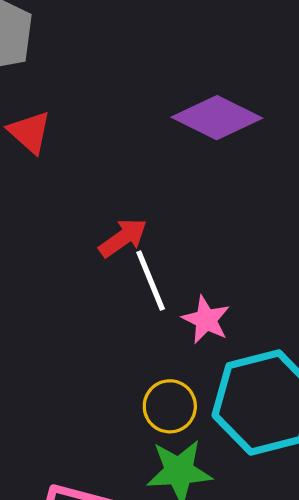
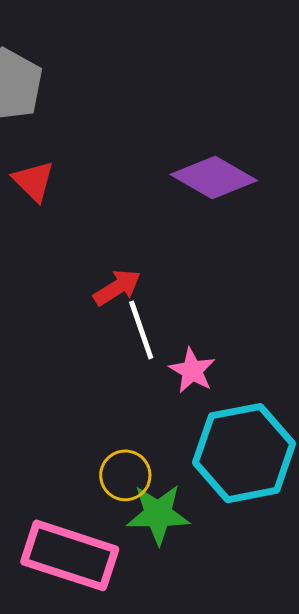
yellow circle: (170, 406) -> (125, 475), moved

